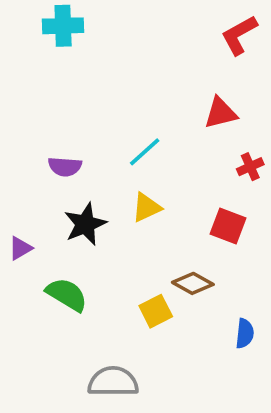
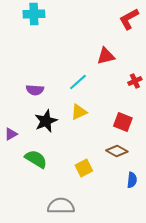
red triangle: (221, 113) -> (106, 56), moved
red cross: (250, 167) -> (135, 81), moved
brown diamond: (193, 283) -> (117, 151), moved

